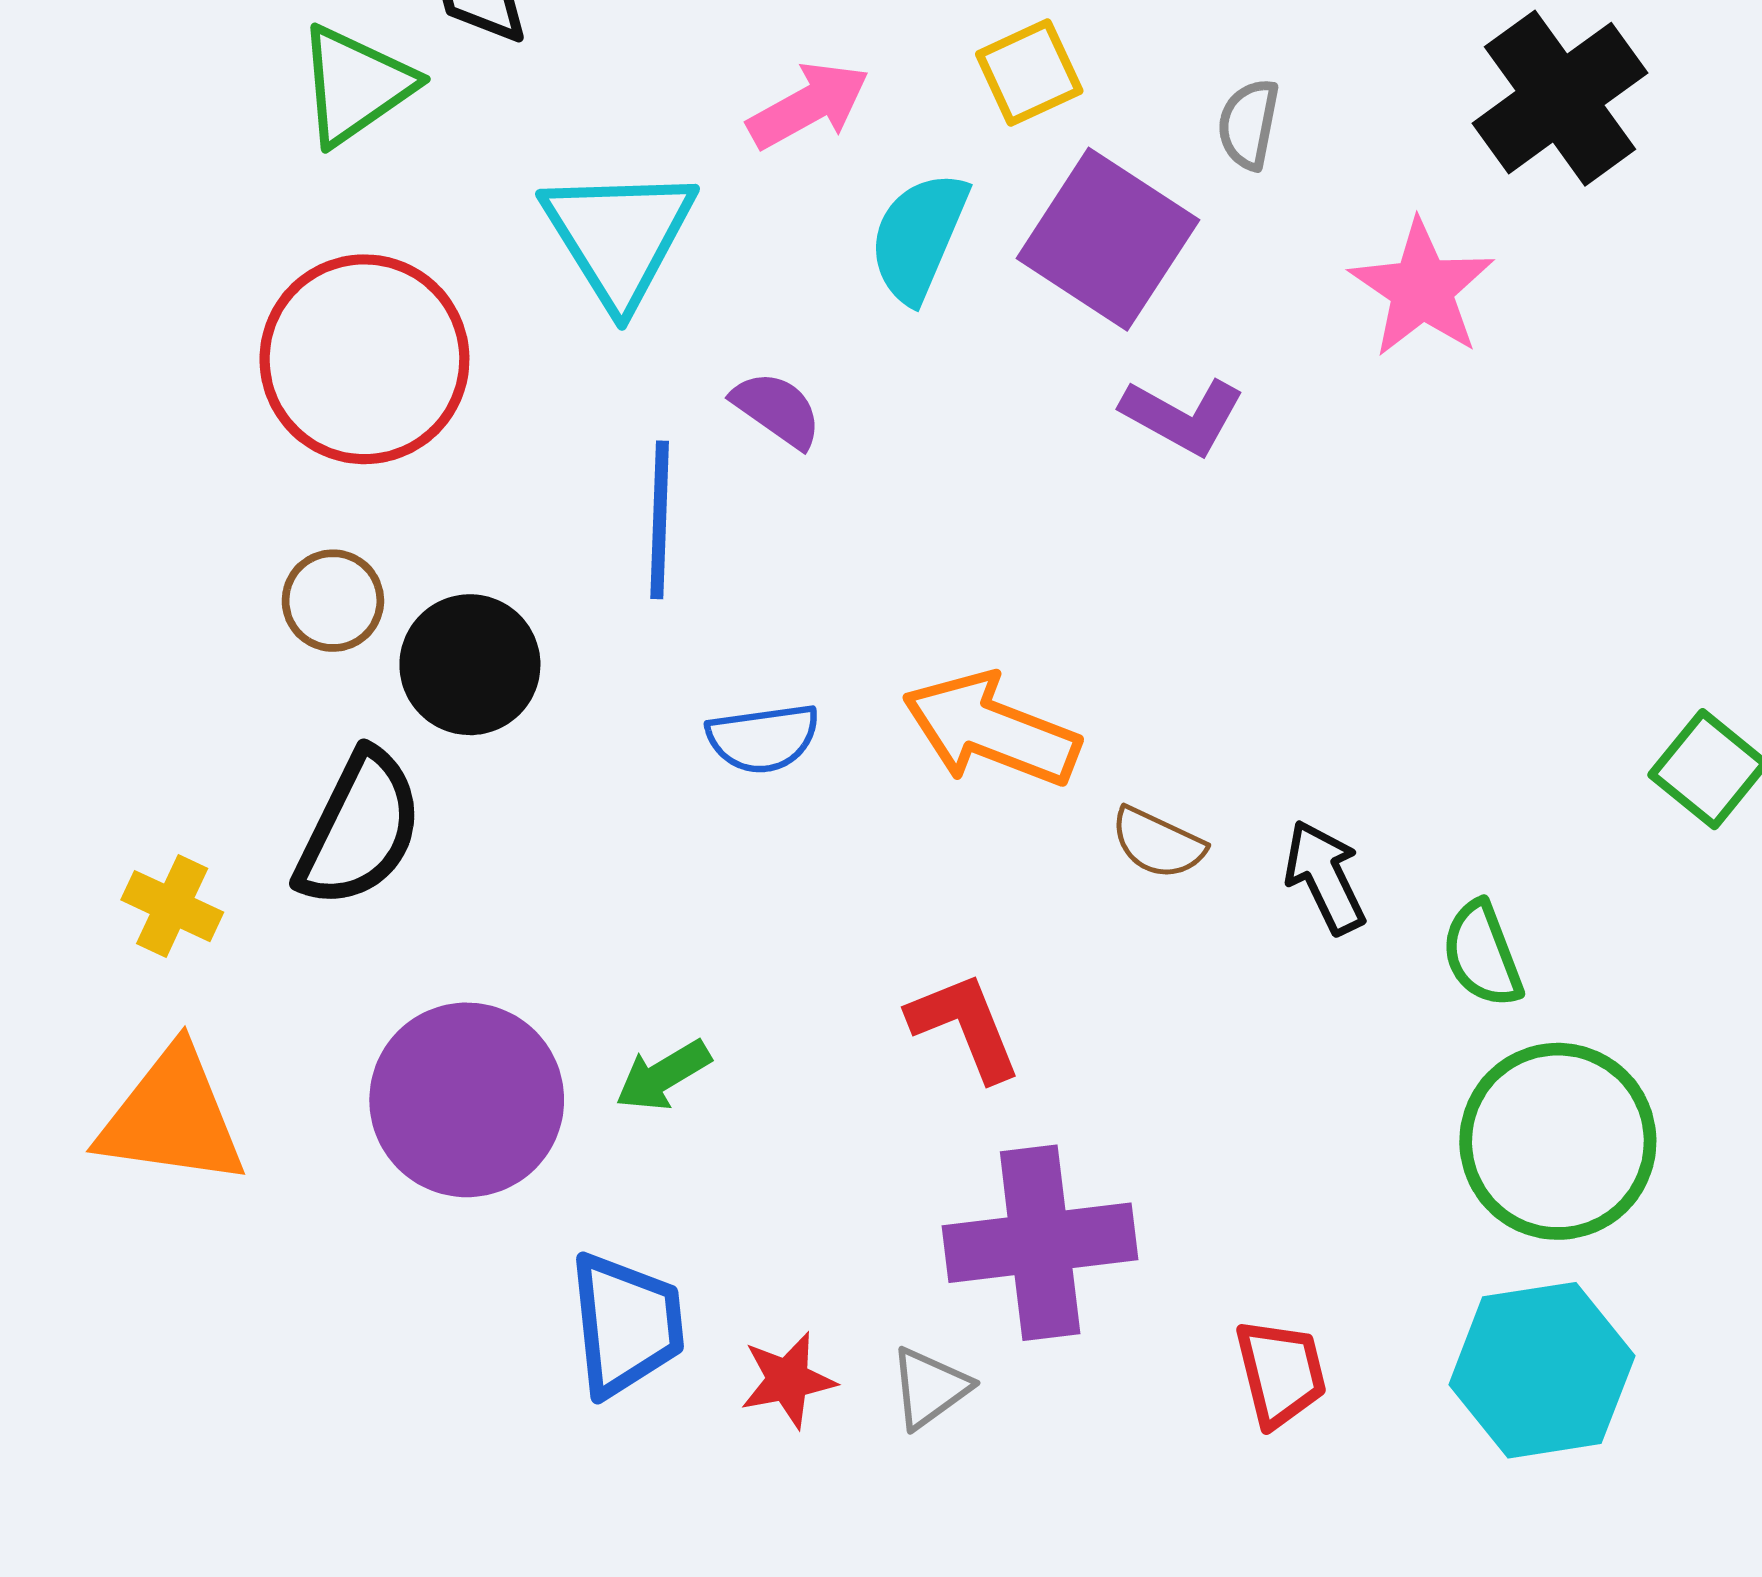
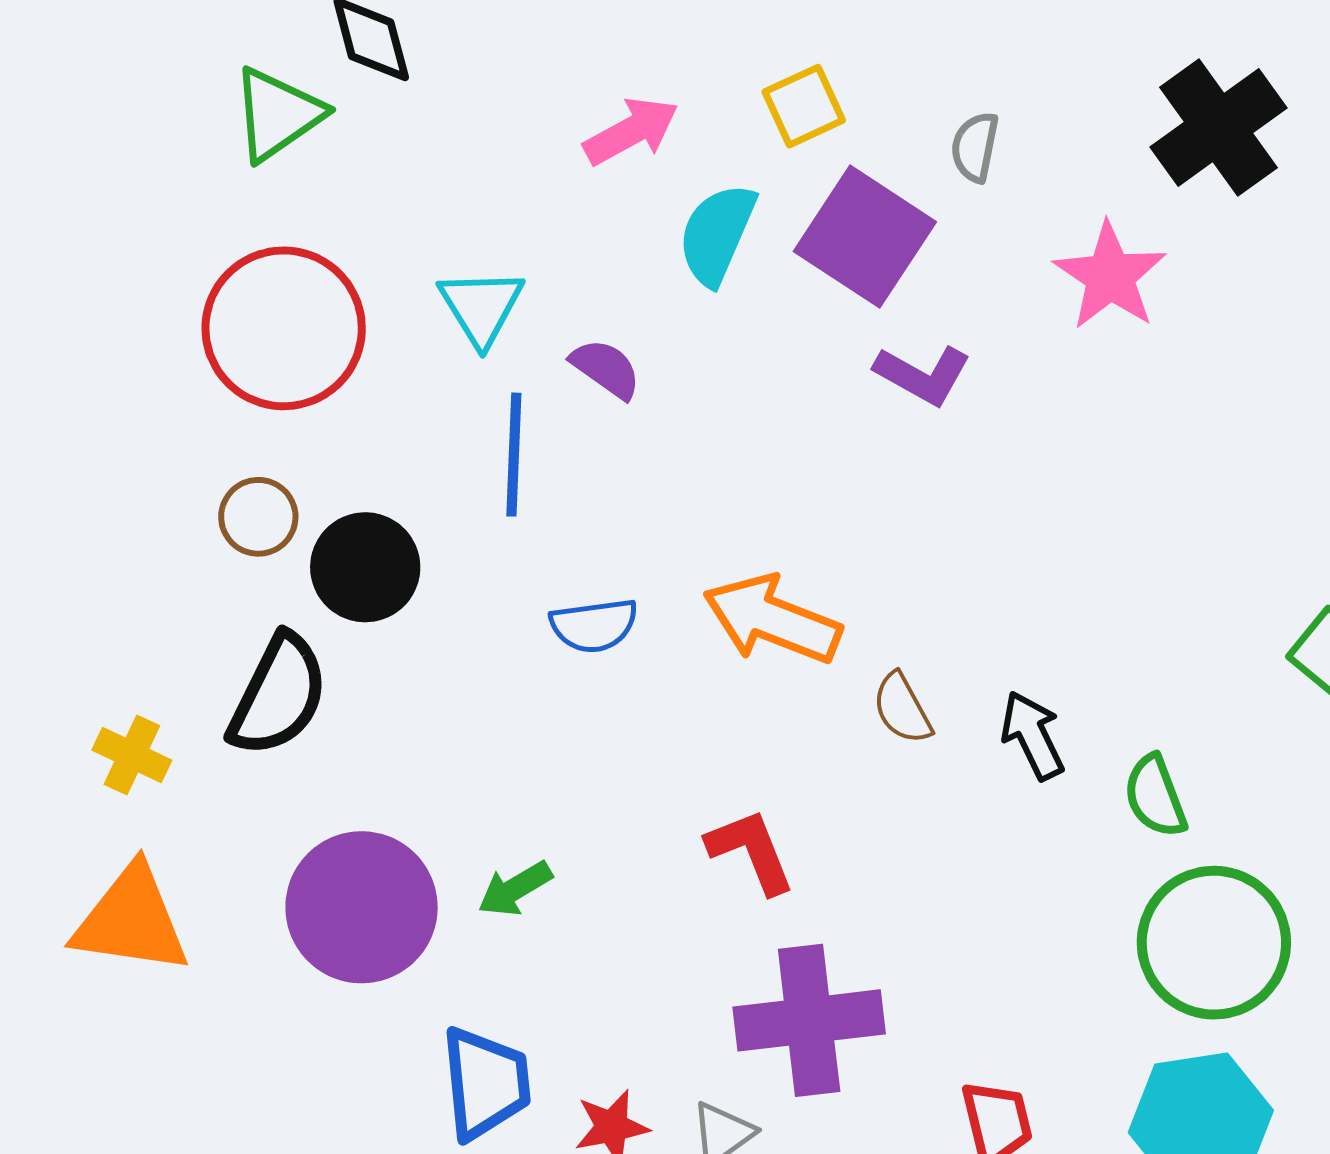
cyan triangle: (619, 236) -> (481, 307), moved, size x0.7
brown semicircle: (1158, 843) -> (902, 708), turned 36

